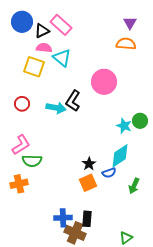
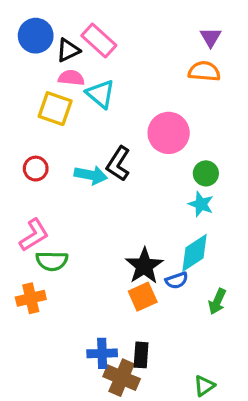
green circle: (140, 121) -> (206, 173), moved
black star: (89, 164) -> (144, 266), size x1.6

